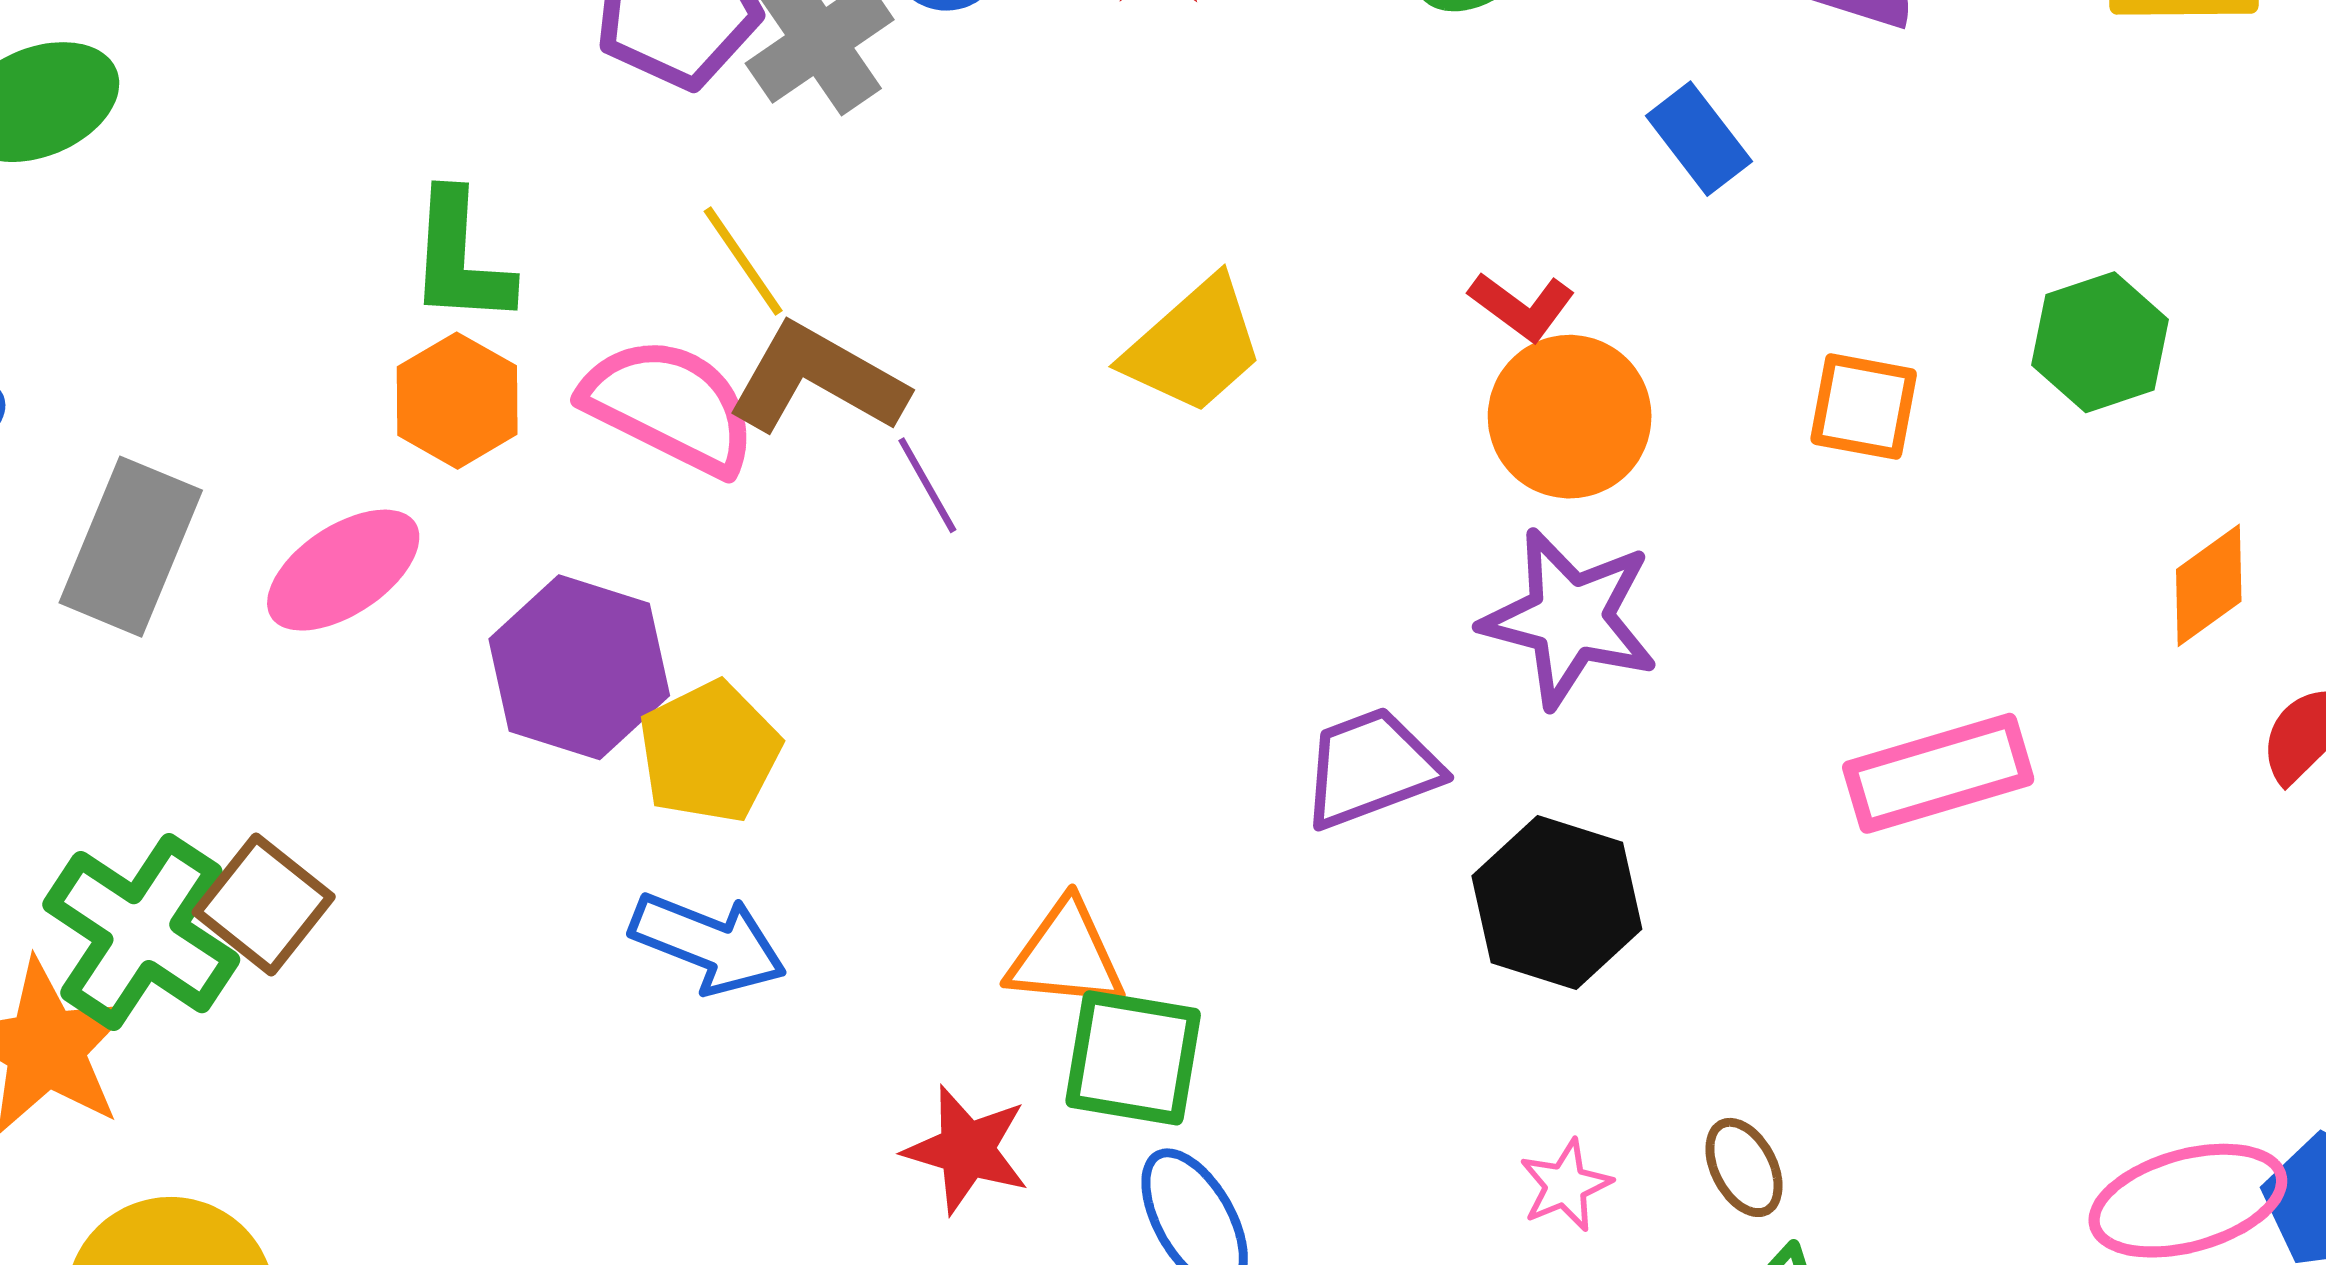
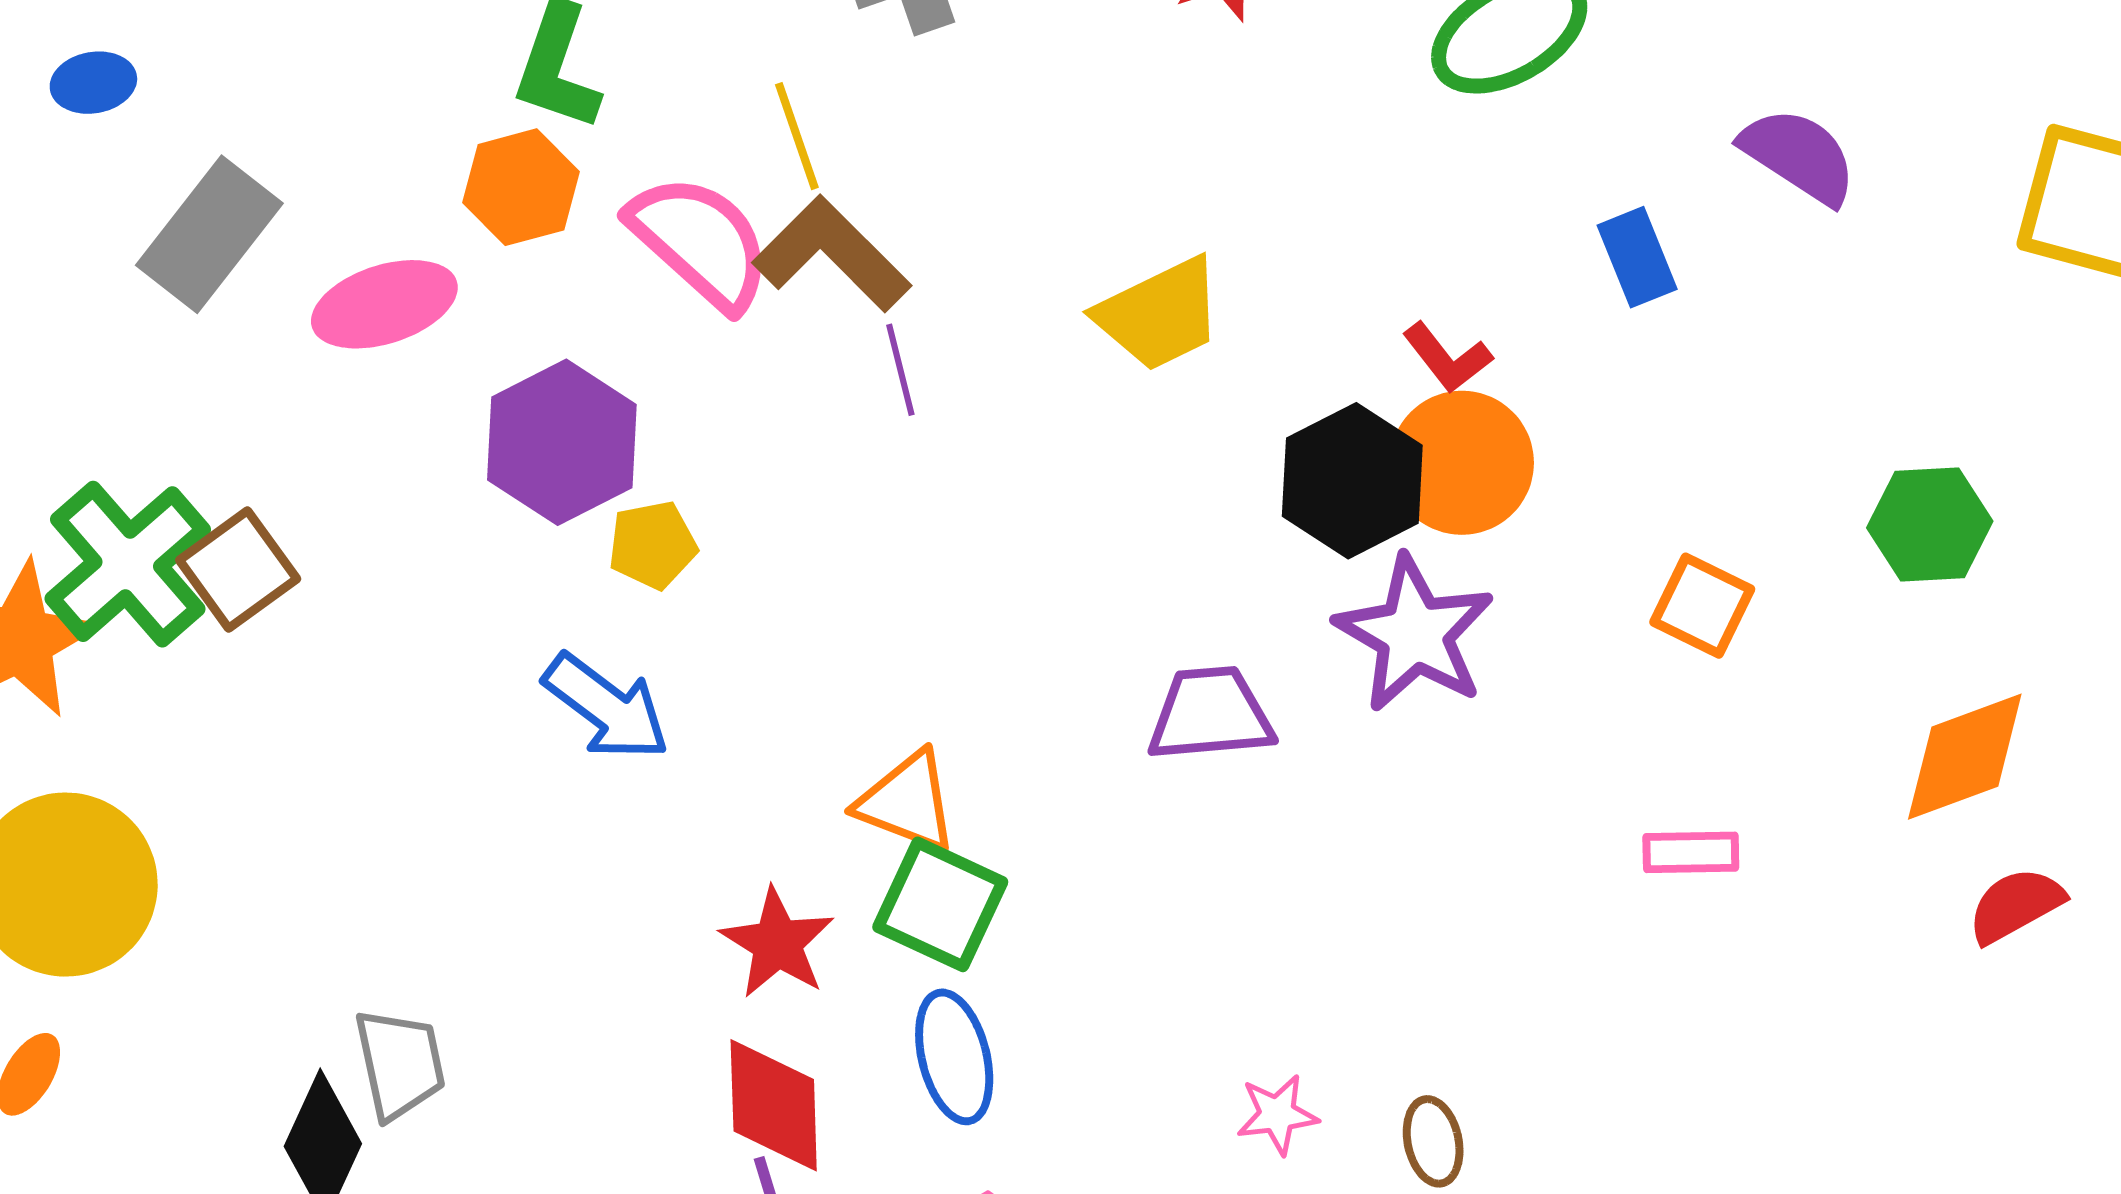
orange square: (1864, 407) -> (1702, 606), moved
orange diamond: (2209, 585) -> (1965, 757), size x1.4
yellow pentagon: (709, 752) -> (653, 545), size x0.7
pink rectangle: (1938, 773) -> (1691, 852), size x0.6
black hexagon: (1557, 903) -> (1352, 481), moved

